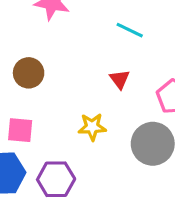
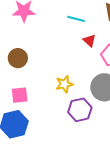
red triangle: (120, 79) -> (89, 41), moved
purple hexagon: (56, 179) -> (80, 110), moved

